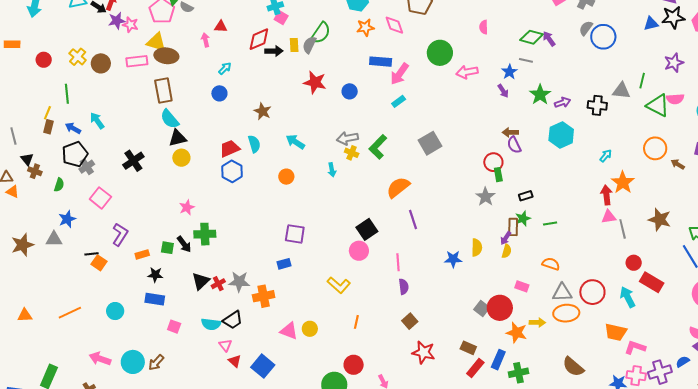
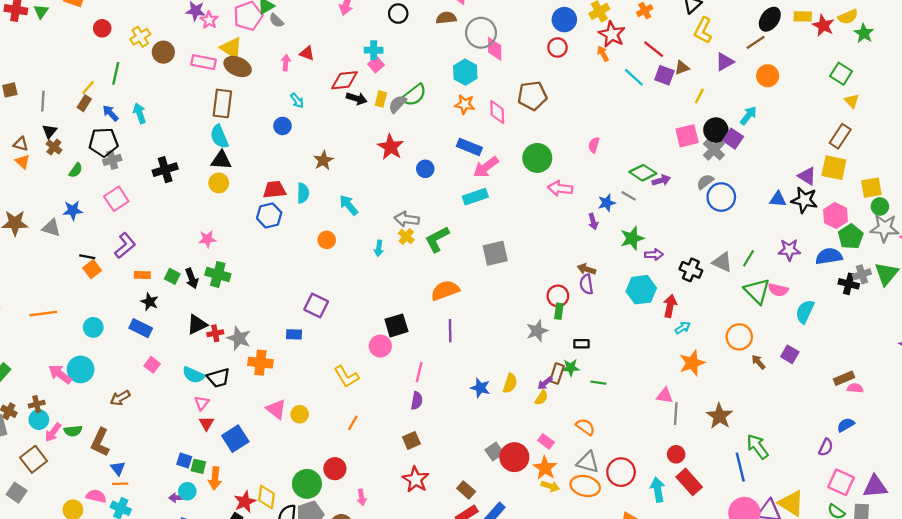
purple arrow: (549, 39) -> (661, 180), turned 91
cyan arrow: (225, 68) -> (297, 100), turned 80
cyan rectangle: (399, 101) -> (475, 197), size x1.5
red arrow: (606, 195) -> (670, 306), moved
orange star: (517, 333) -> (545, 468), moved
cyan circle: (133, 362) -> (81, 369), moved

